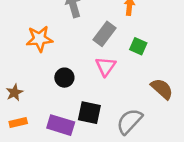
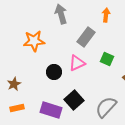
green square: (138, 46) -> (107, 59), moved
pink triangle: (106, 66) -> (77, 63), moved, turned 30
black square: (89, 113) -> (74, 100), turned 36

